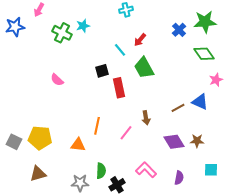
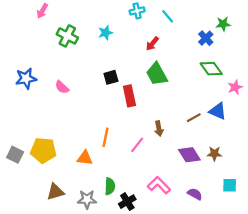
green star: (205, 22) -> (223, 24), size x0.6
cyan star: (83, 26) -> (105, 33), moved
blue star: (15, 27) -> (26, 78), moved
blue cross: (179, 30) -> (206, 38), moved
cyan line: (120, 50) -> (168, 16), moved
green diamond: (204, 54) -> (211, 69), moved
brown triangle: (38, 174) -> (55, 192), moved
purple semicircle: (179, 178) -> (195, 194), turned -72

